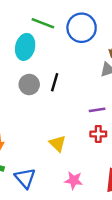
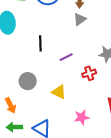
gray circle: (29, 84) -> (28, 81), moved
purple line: (97, 110) -> (66, 57), moved

